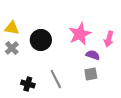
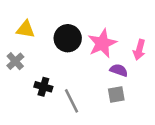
yellow triangle: (12, 28) -> (26, 29), moved
black circle: (41, 40) -> (68, 38), moved
black cross: (28, 84) -> (43, 87), moved

